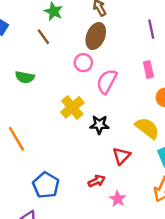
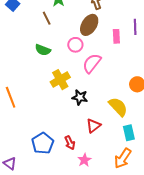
pink rectangle: (148, 69) -> (116, 36), moved
green semicircle: (25, 77) -> (43, 50), moved
red arrow: (97, 181) -> (70, 143), turned 80
blue pentagon: (46, 185) -> (43, 143), moved

